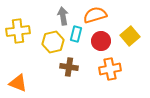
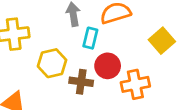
red circle: (101, 41) -> (108, 66), moved
yellow hexagon: (53, 42) -> (52, 63), moved

